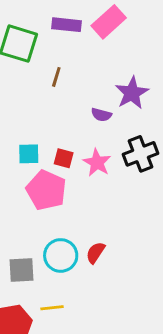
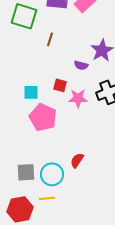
red square: (64, 158) -> (60, 85), moved
pink star: (97, 163) -> (78, 98), turned -30
cyan circle: (61, 255) -> (52, 174), moved

